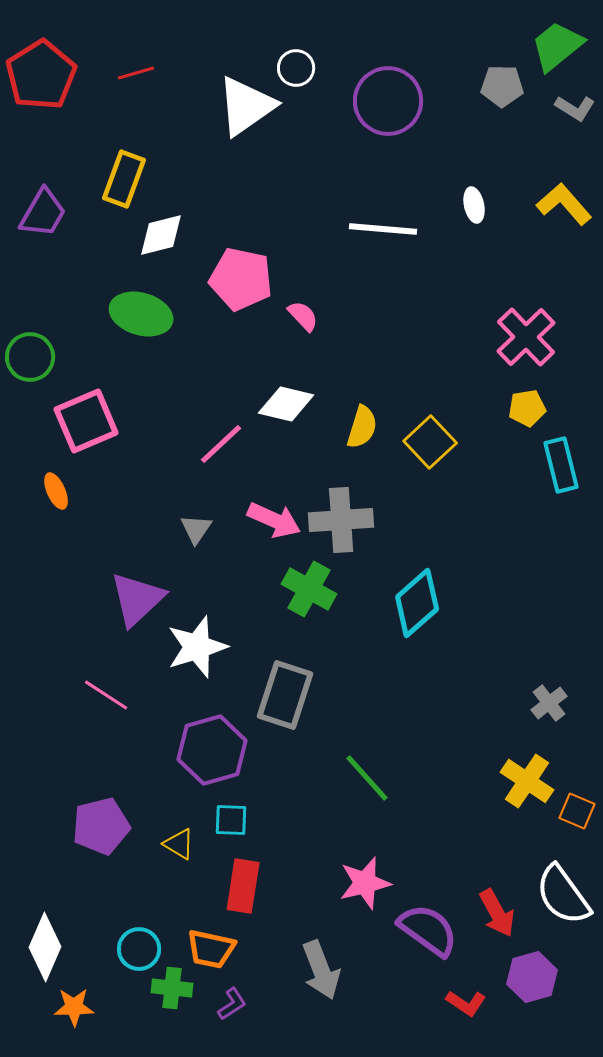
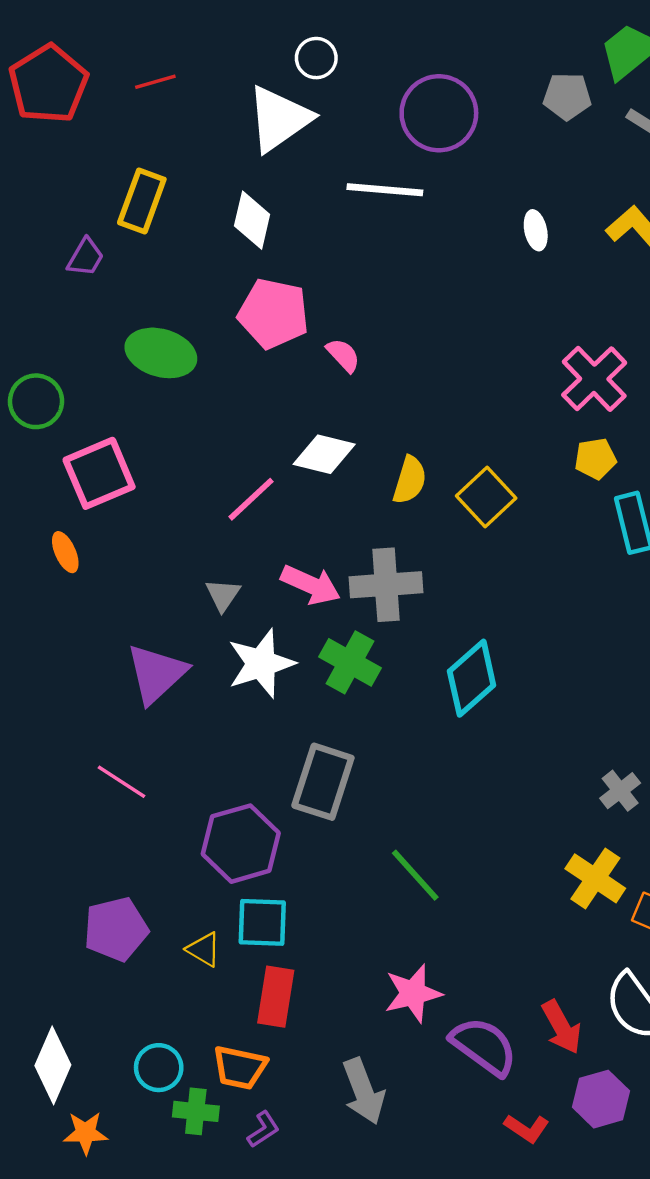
white circle: (296, 68) -> (316, 58), moved
purple trapezoid: (43, 213) -> (86, 257), moved, size x0.7
white line: (383, 229) -> (385, 190), moved
white diamond: (161, 235) -> (252, 220), moved, turned -63
white star: (197, 647) -> (261, 664), moved
cyan square: (231, 820) -> (262, 922), size x1.4

